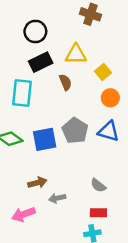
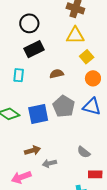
yellow triangle: (76, 54) -> (75, 35), moved
brown semicircle: (65, 82) -> (57, 74), moved, turned -80
cyan rectangle: (22, 93) -> (19, 75), size x0.6
red rectangle: (98, 213) -> (95, 174), moved

